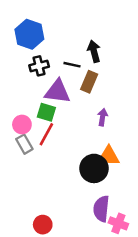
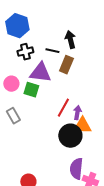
purple arrow: (103, 117) -> (77, 113), moved
pink circle: (22, 124) -> (11, 84), moved
red line: (46, 134) -> (63, 108), moved

